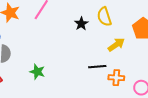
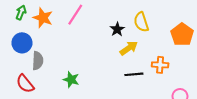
yellow arrow: (116, 45) -> (129, 48), moved
orange cross: (116, 78) -> (160, 65), moved

